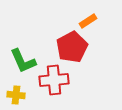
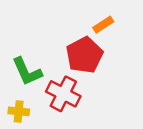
red cross: (54, 80) -> (63, 94), turned 32

